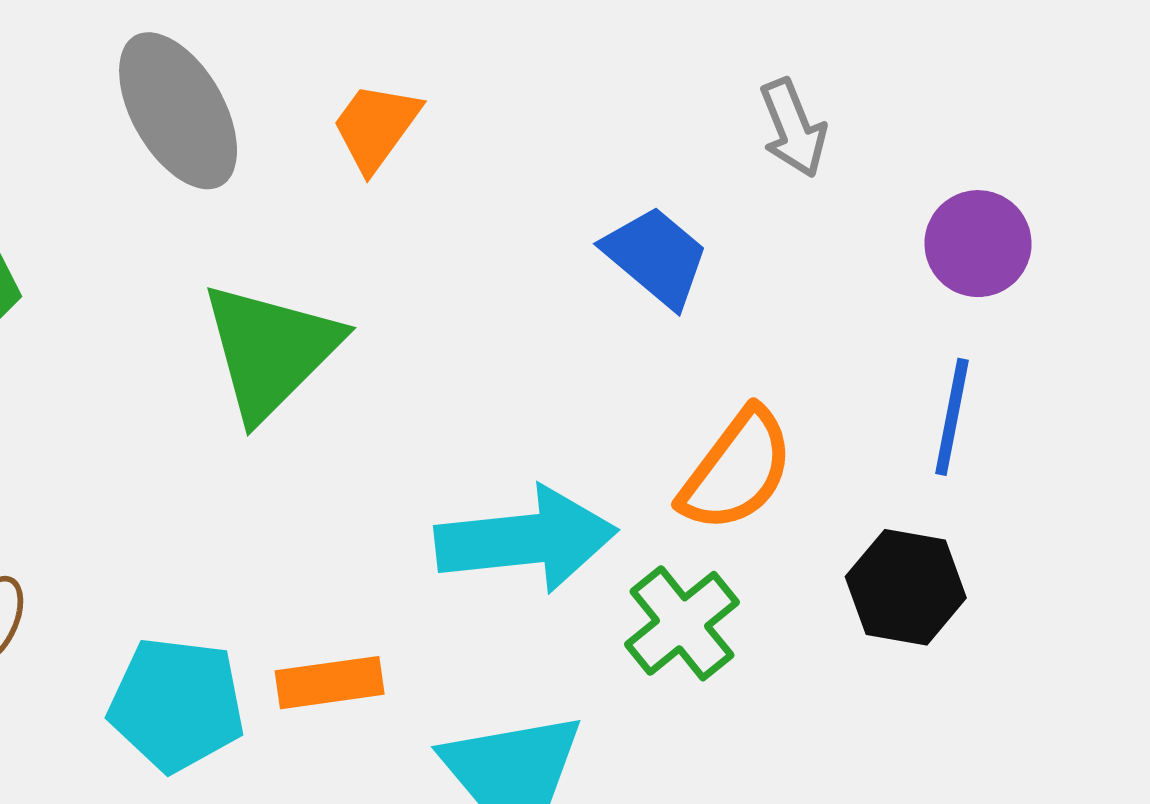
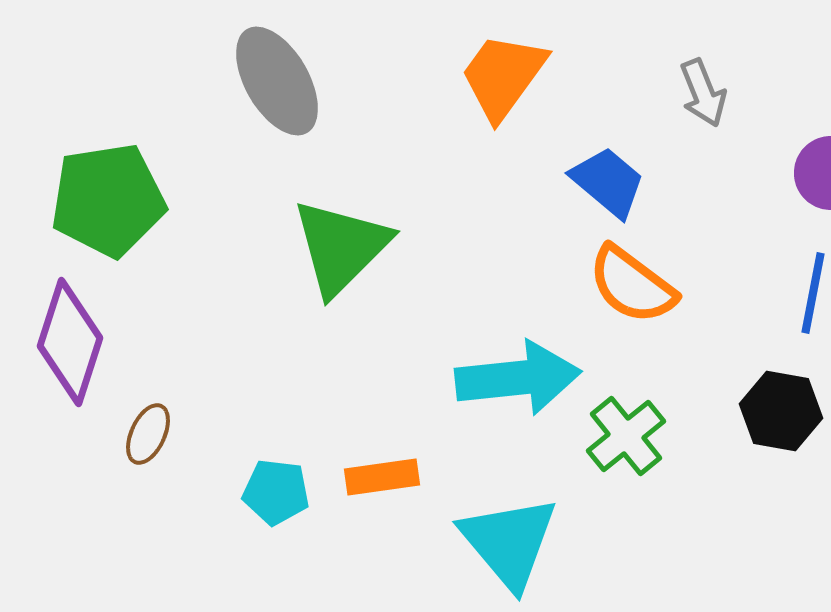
orange trapezoid: (376, 127) -> (503, 76), moved, size x1.4
orange semicircle: (737, 470) -> (632, 285), moved, turned 90
cyan pentagon: (177, 704) -> (276, 492), size x0.7

